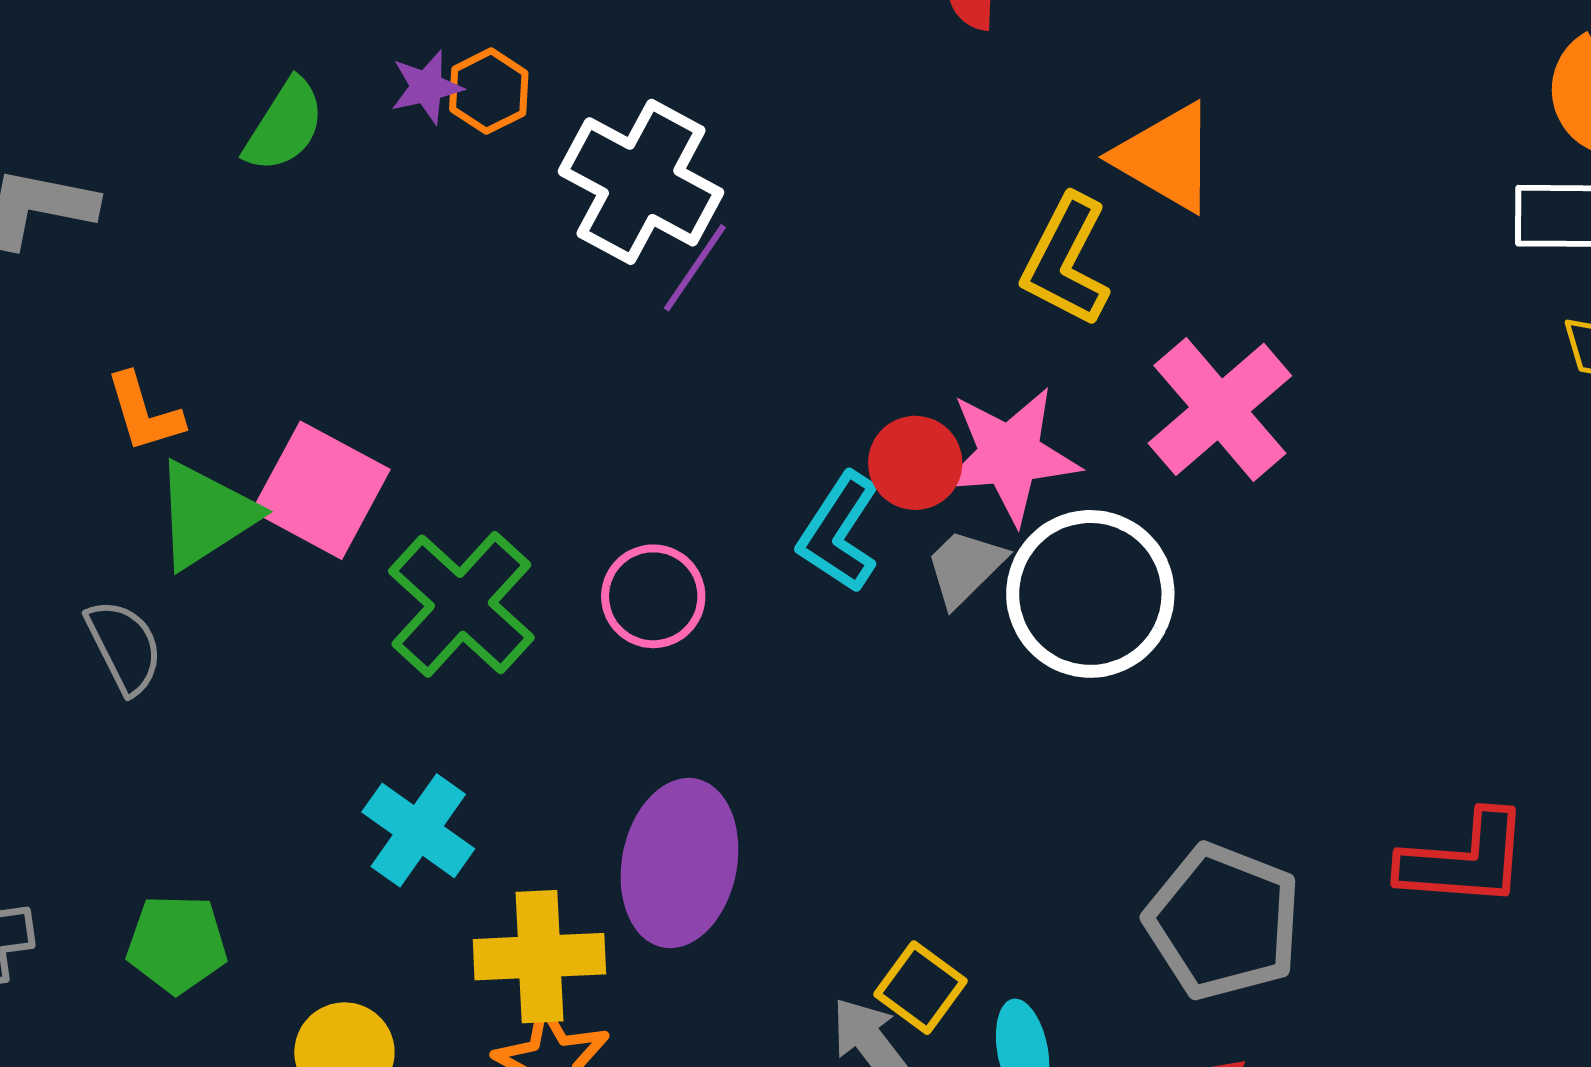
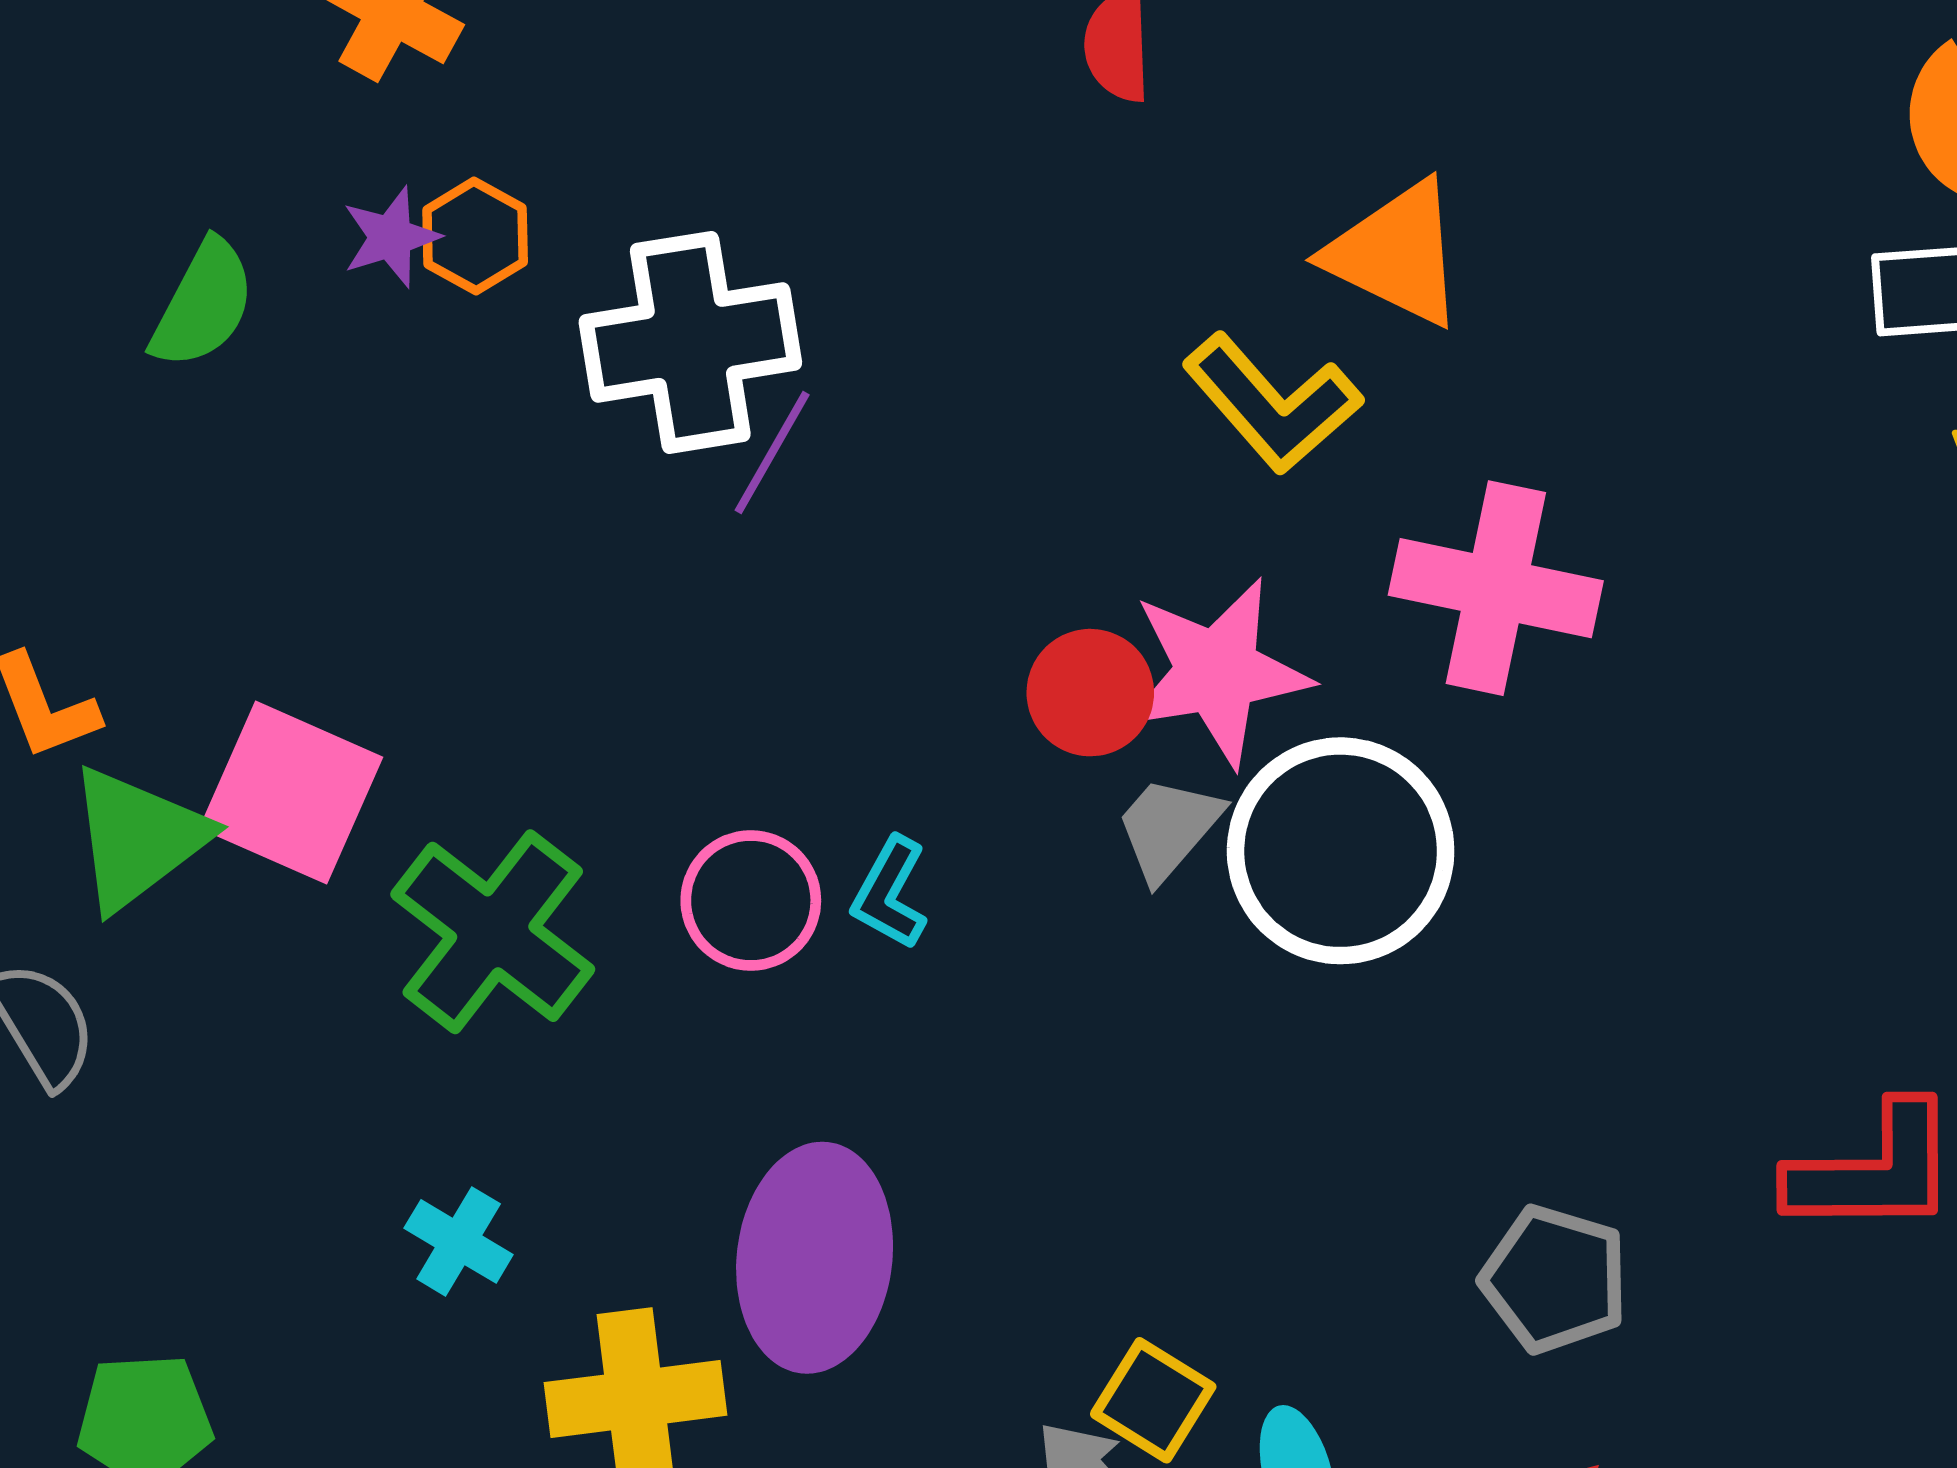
white cross: (641, 182) -> (690, 342), turned -33
yellow L-shape: (1066, 261) -> (1272, 404), turned -64
pink cross: (1220, 409) -> (1496, 588), turned -33
cyan L-shape: (839, 532) -> (890, 893), moved, size x0.7
cyan cross: (418, 830) -> (459, 1241), size x0.7
gray pentagon: (1223, 922) -> (1555, 1279), size x0.7

